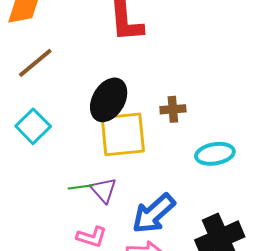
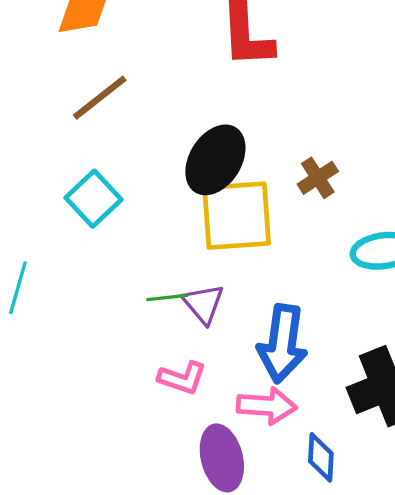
brown cross: (173, 109) -> (318, 178), turned -30
blue arrow: (154, 214) -> (282, 344), turned -42

